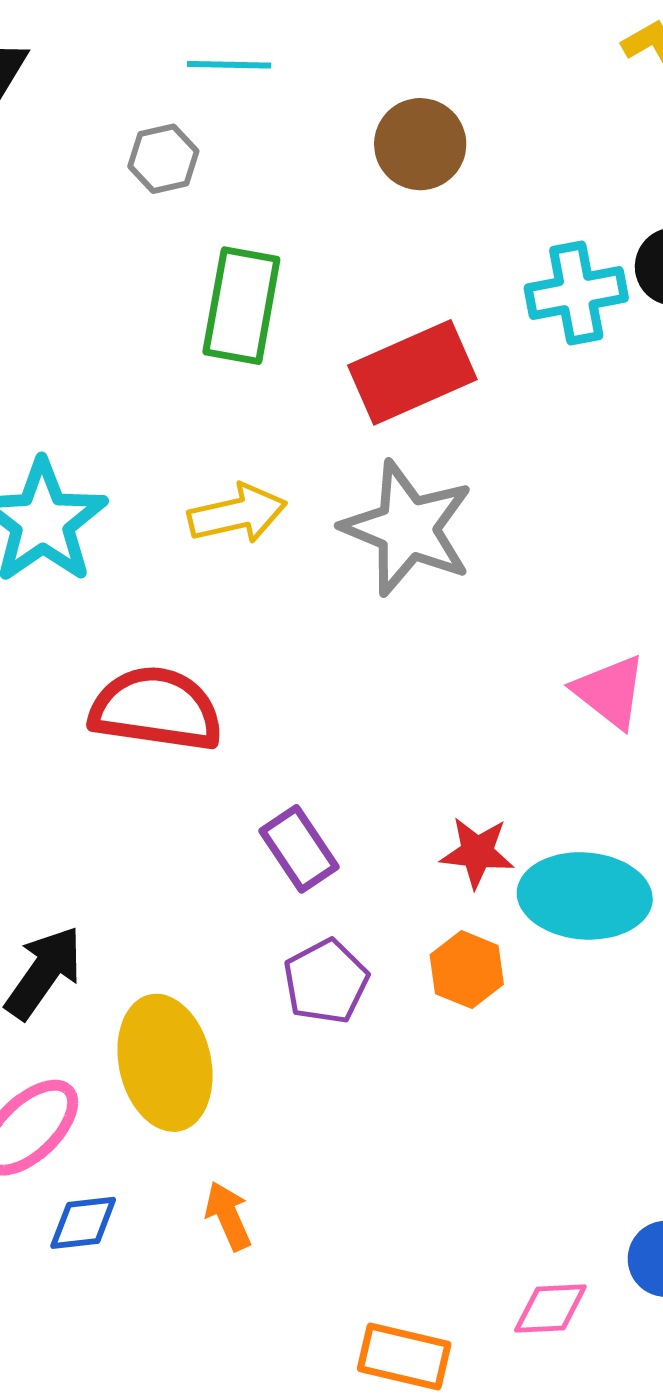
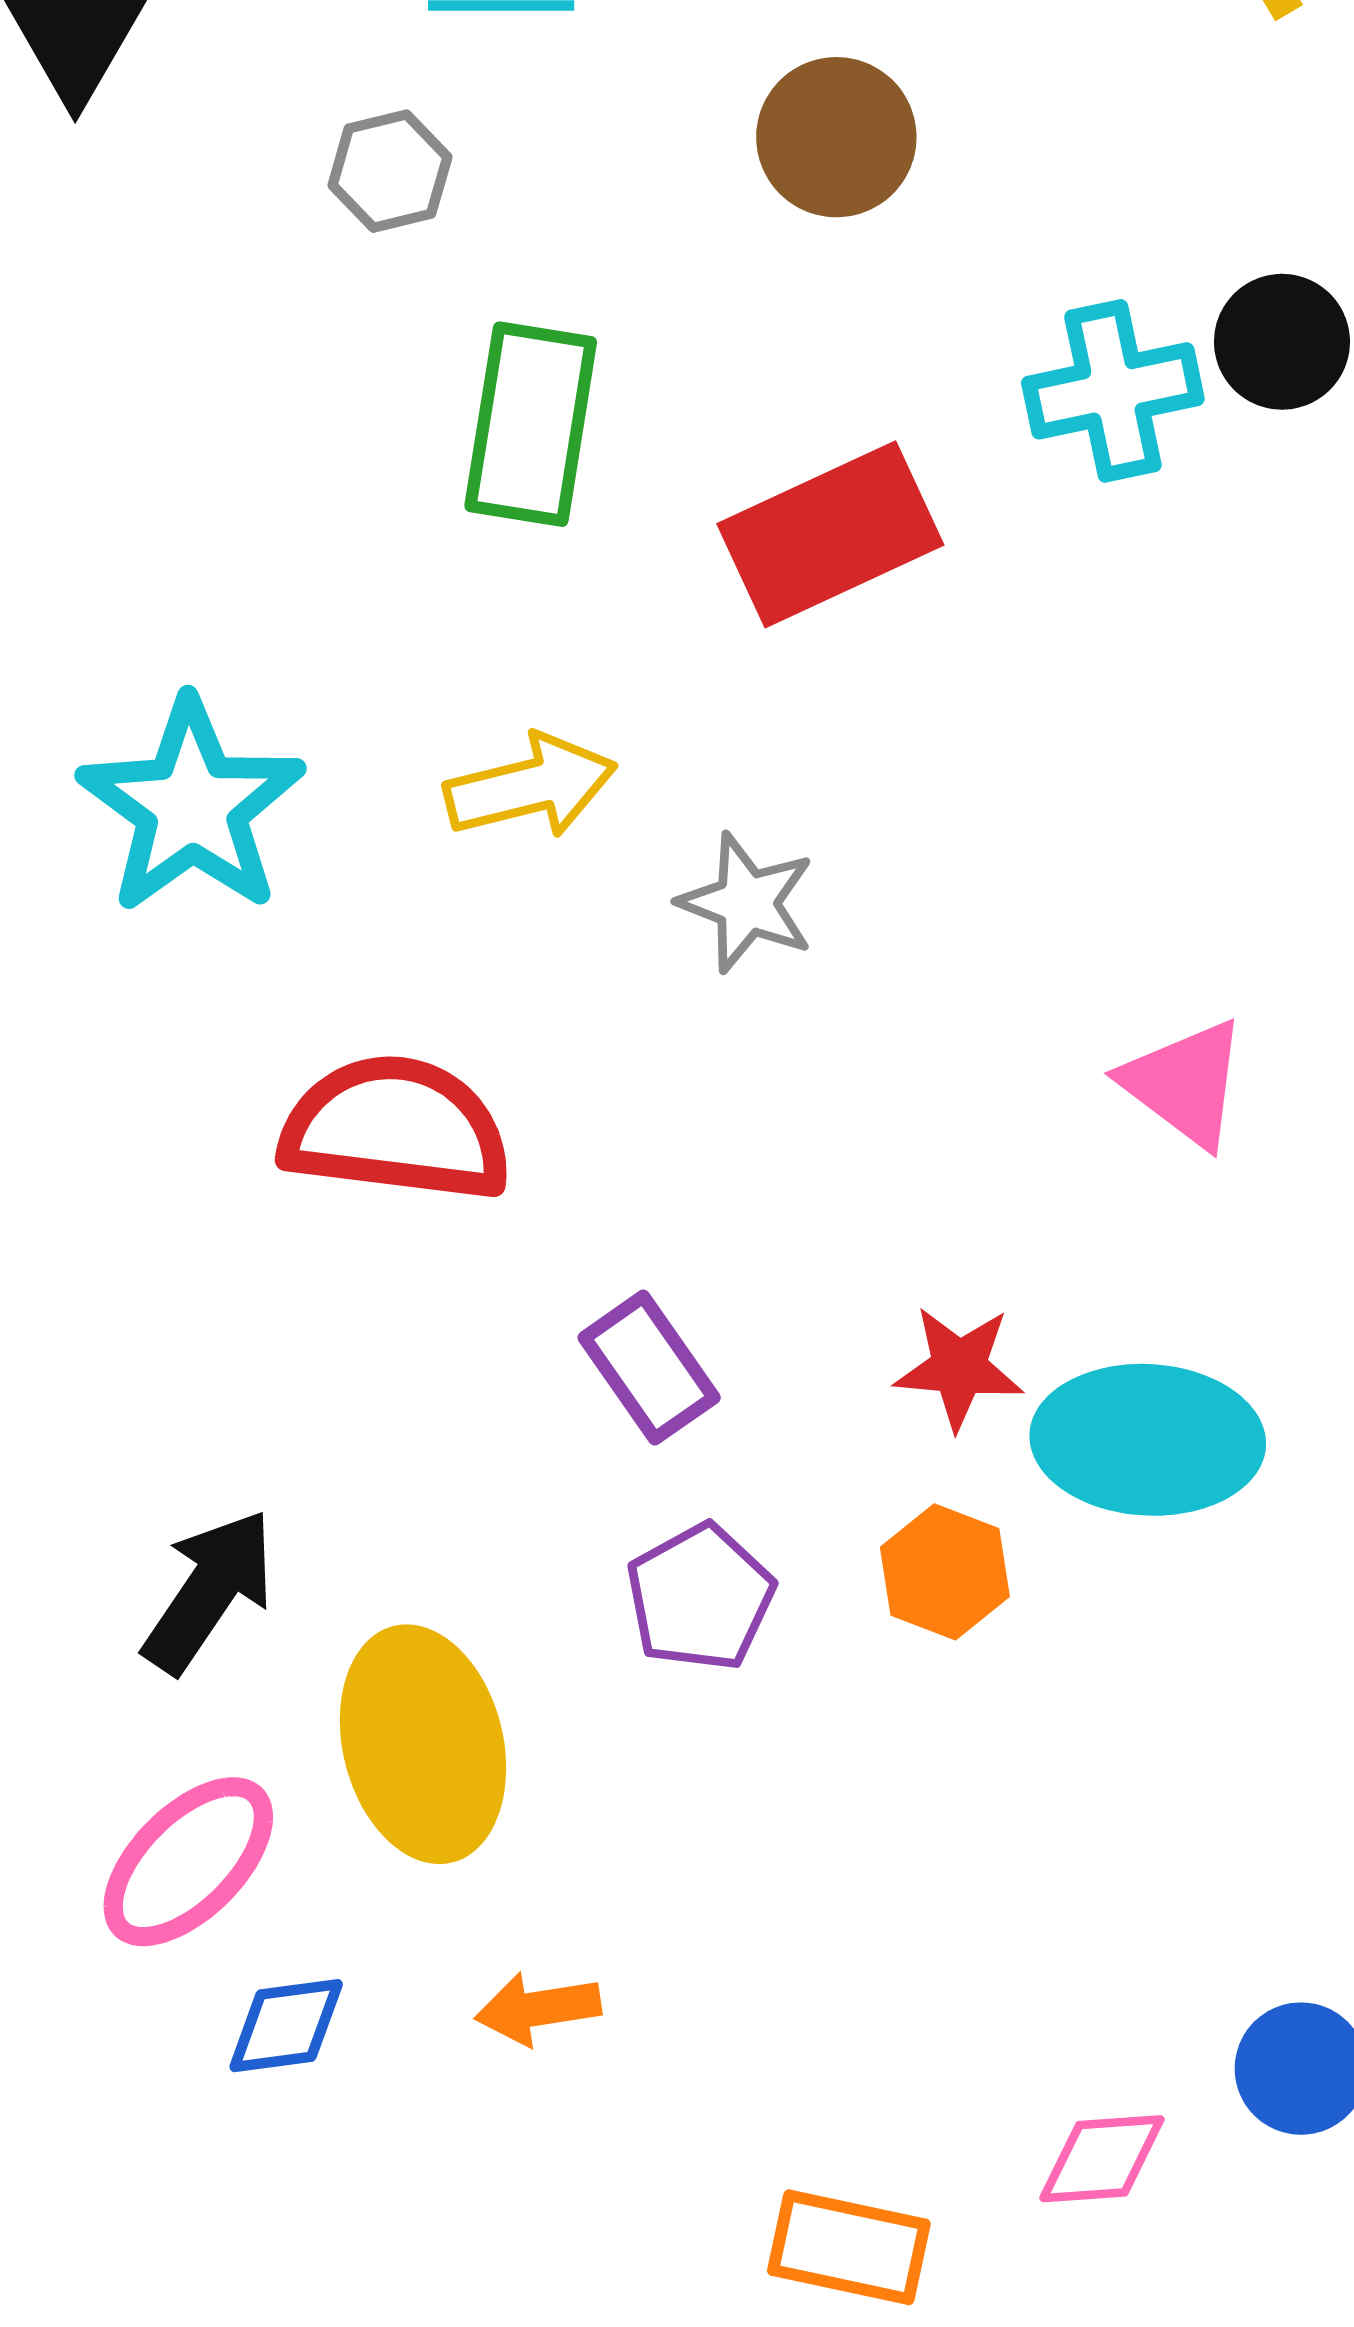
gray star: (408, 528) -> (747, 903), moved, size x0.6
orange arrow: (228, 1216) -> (538, 2009), turned -74

